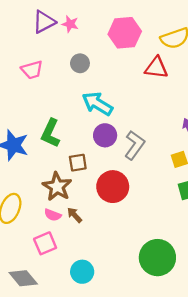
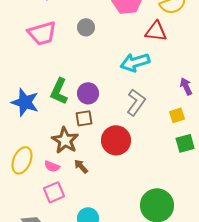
pink trapezoid: (32, 70) -> (42, 33), size x1.4
cyan arrow: (97, 104) -> (135, 62), moved, turned -48
purple circle: (105, 135) -> (88, 93), moved
pink semicircle: (53, 215) -> (52, 166), moved

